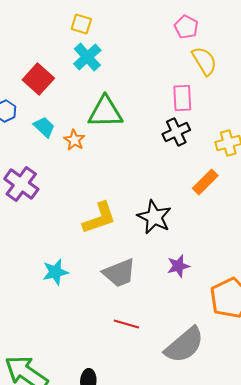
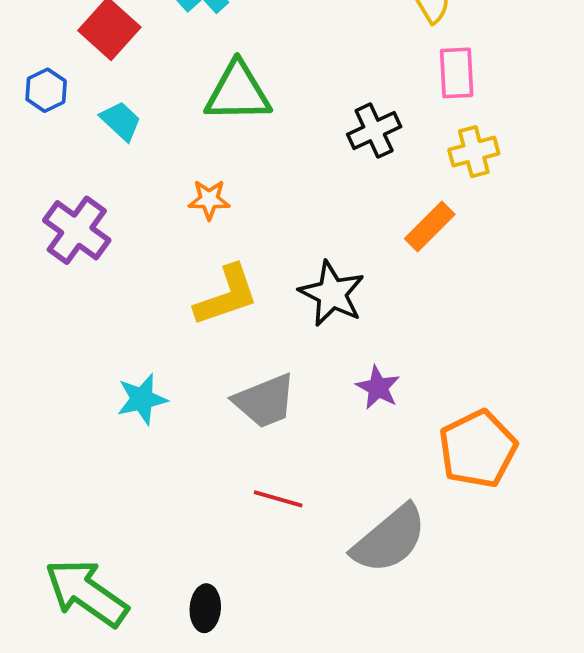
pink rectangle: (182, 98) -> (457, 73), moved
orange star: (74, 140) -> (209, 200), moved, turned -30
purple star: (178, 266) -> (378, 388), turned -30

